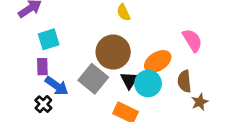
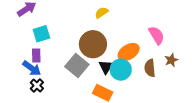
yellow semicircle: (124, 12) -> (102, 13), turned 80
blue arrow: (57, 86) -> (32, 68), moved
brown star: (200, 102) -> (171, 60), moved

